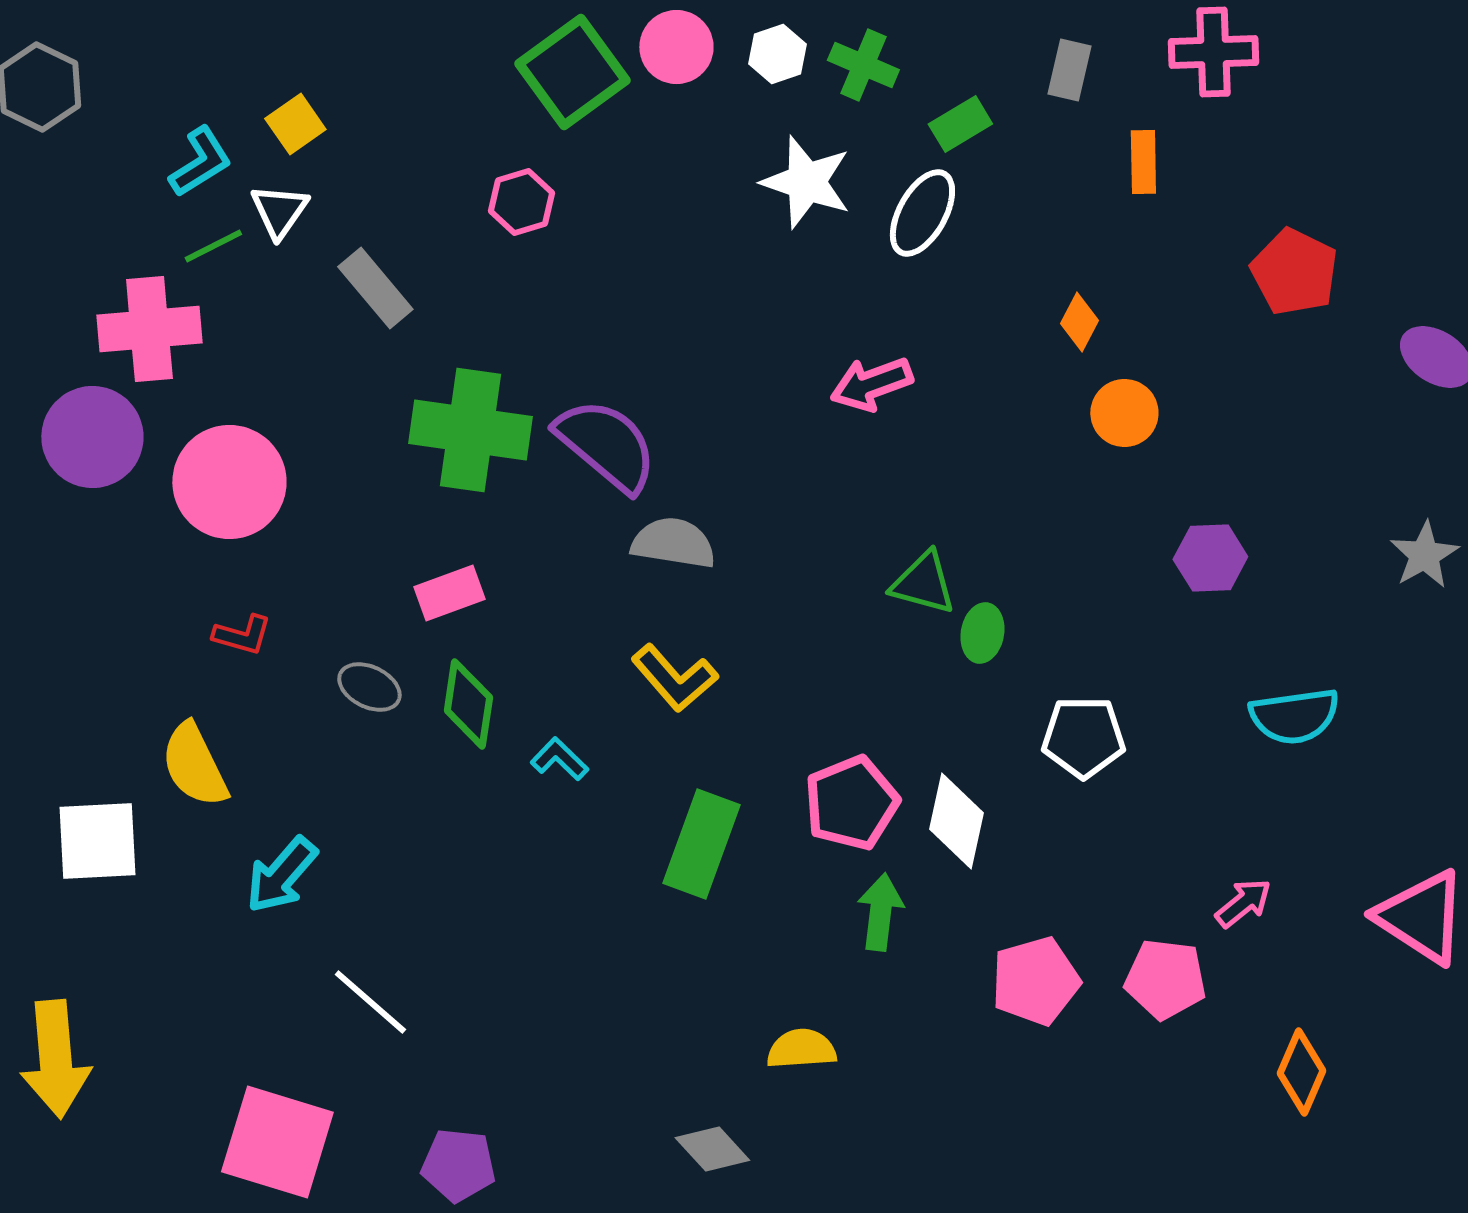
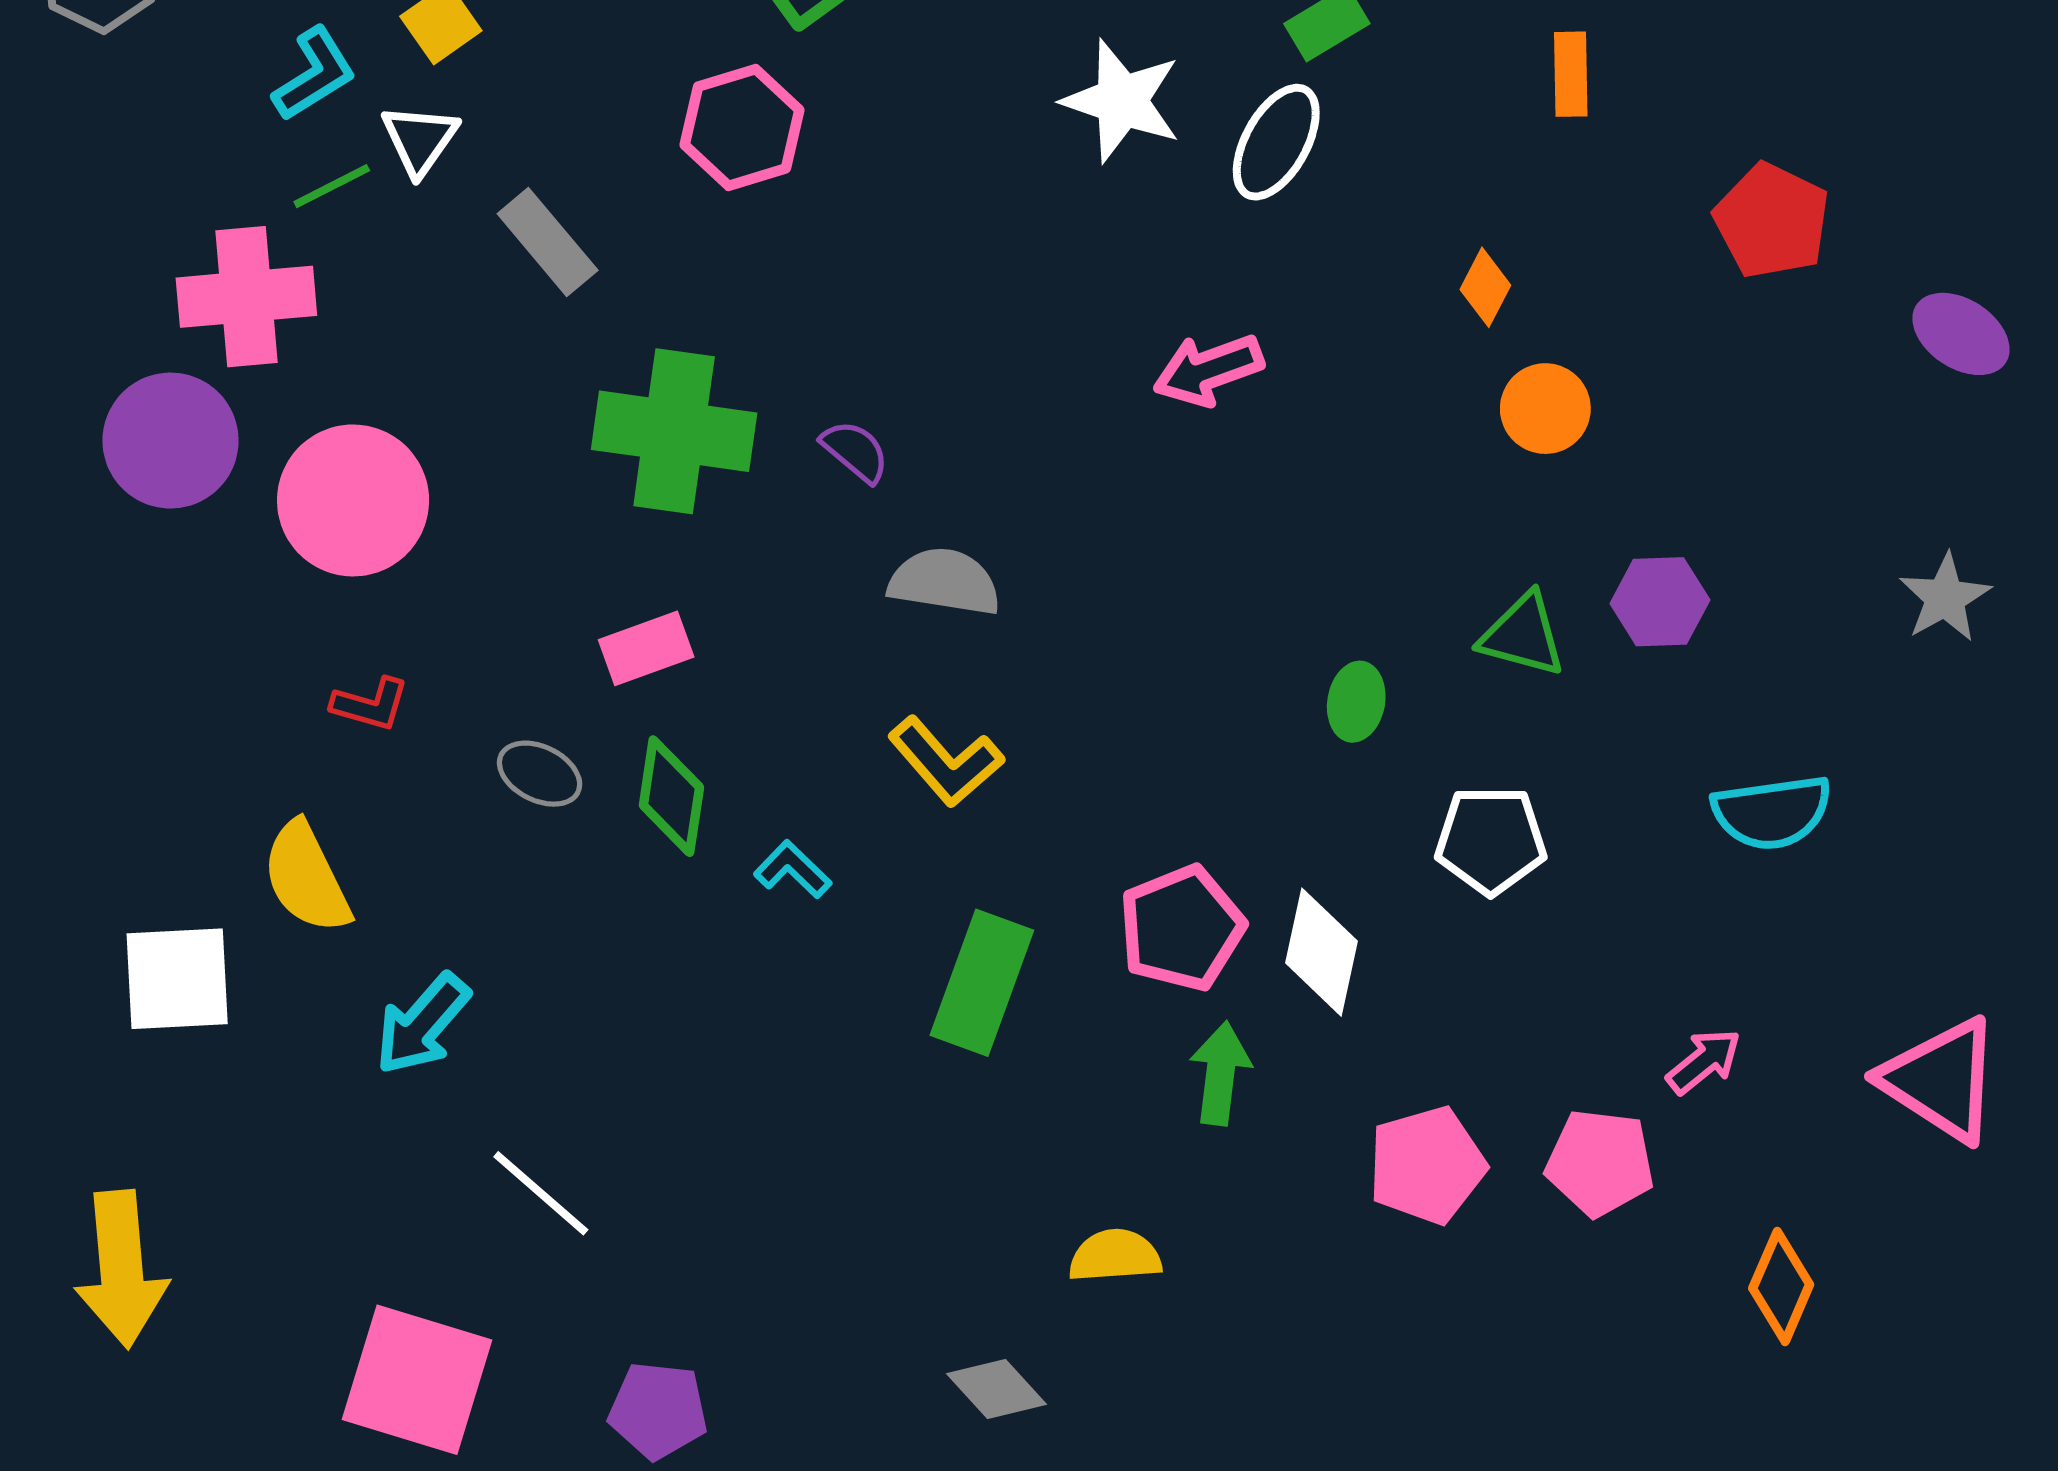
pink hexagon: (521, 202) -> (742, 127), size x1.4
purple semicircle: (606, 445) -> (855, 451), size x0.5
green triangle: (923, 583) -> (1523, 635), moved

